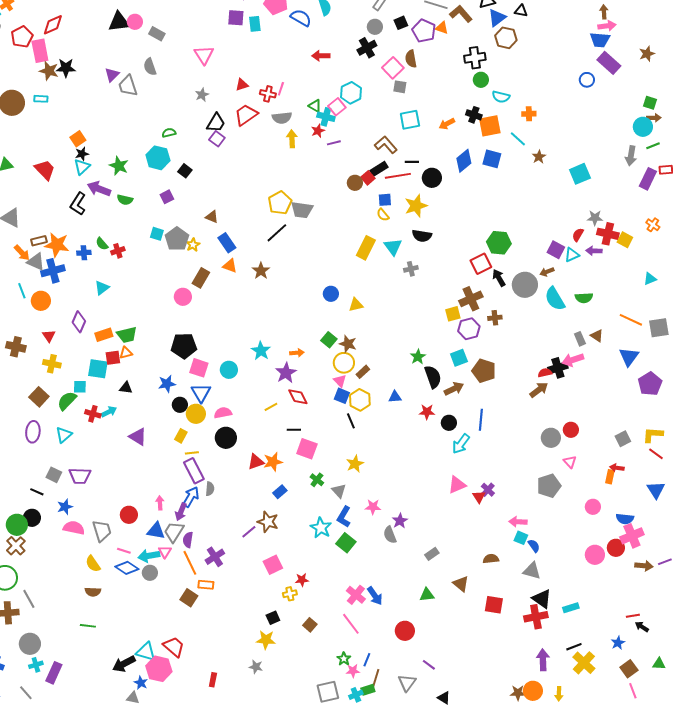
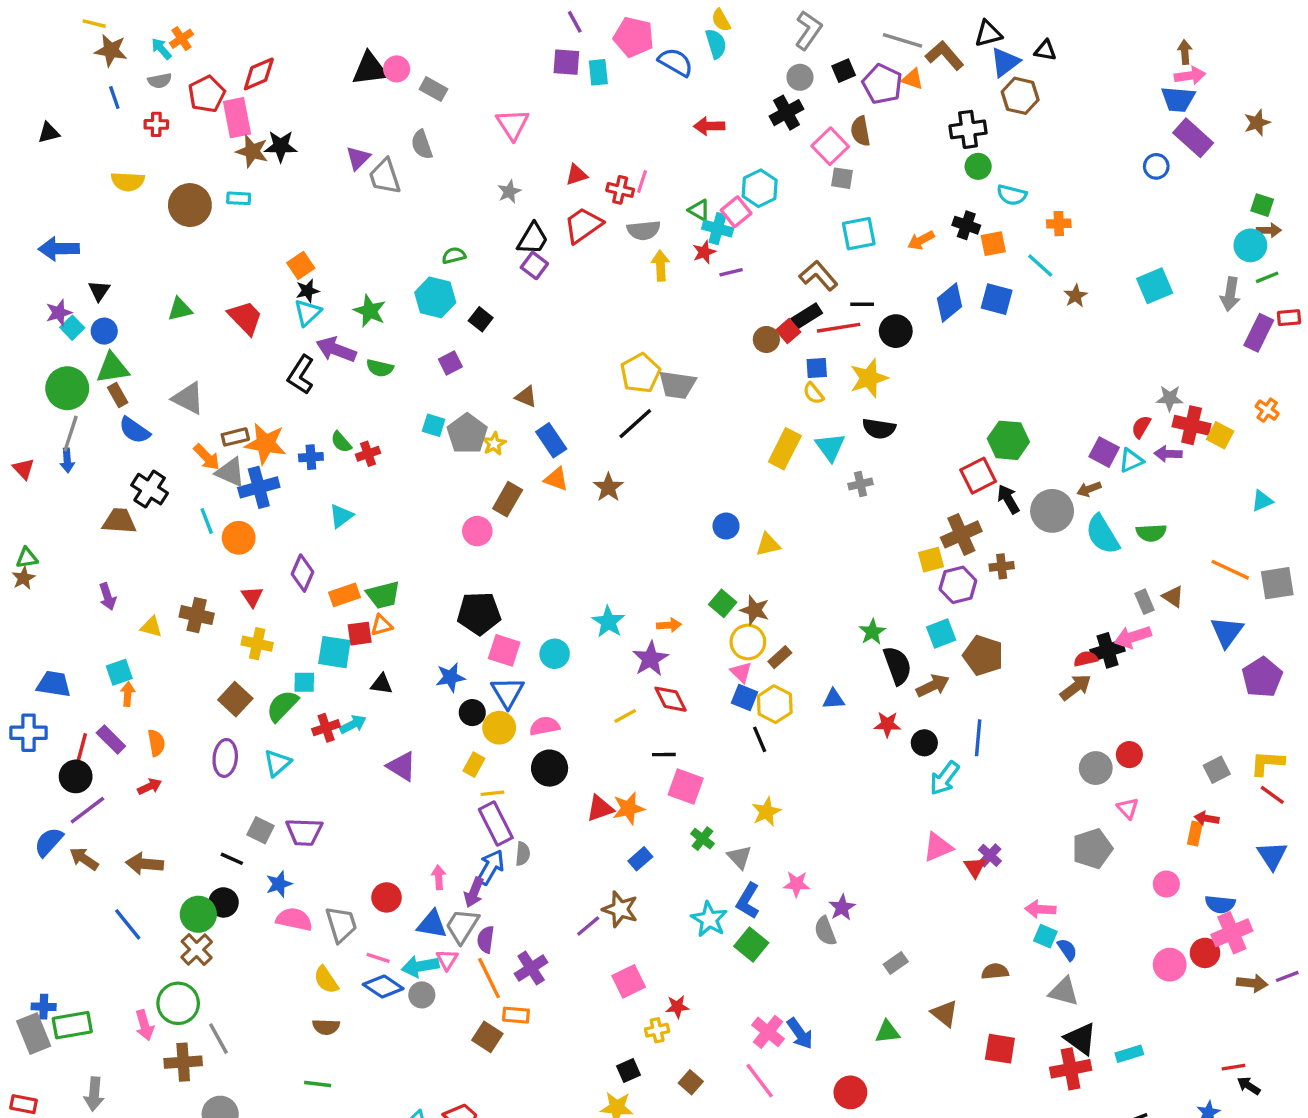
orange square: (490, 126) -> (993, 244), size x0.7
cyan square: (580, 174) -> (1155, 286), moved
red cross: (93, 414) -> (326, 728), turned -35

